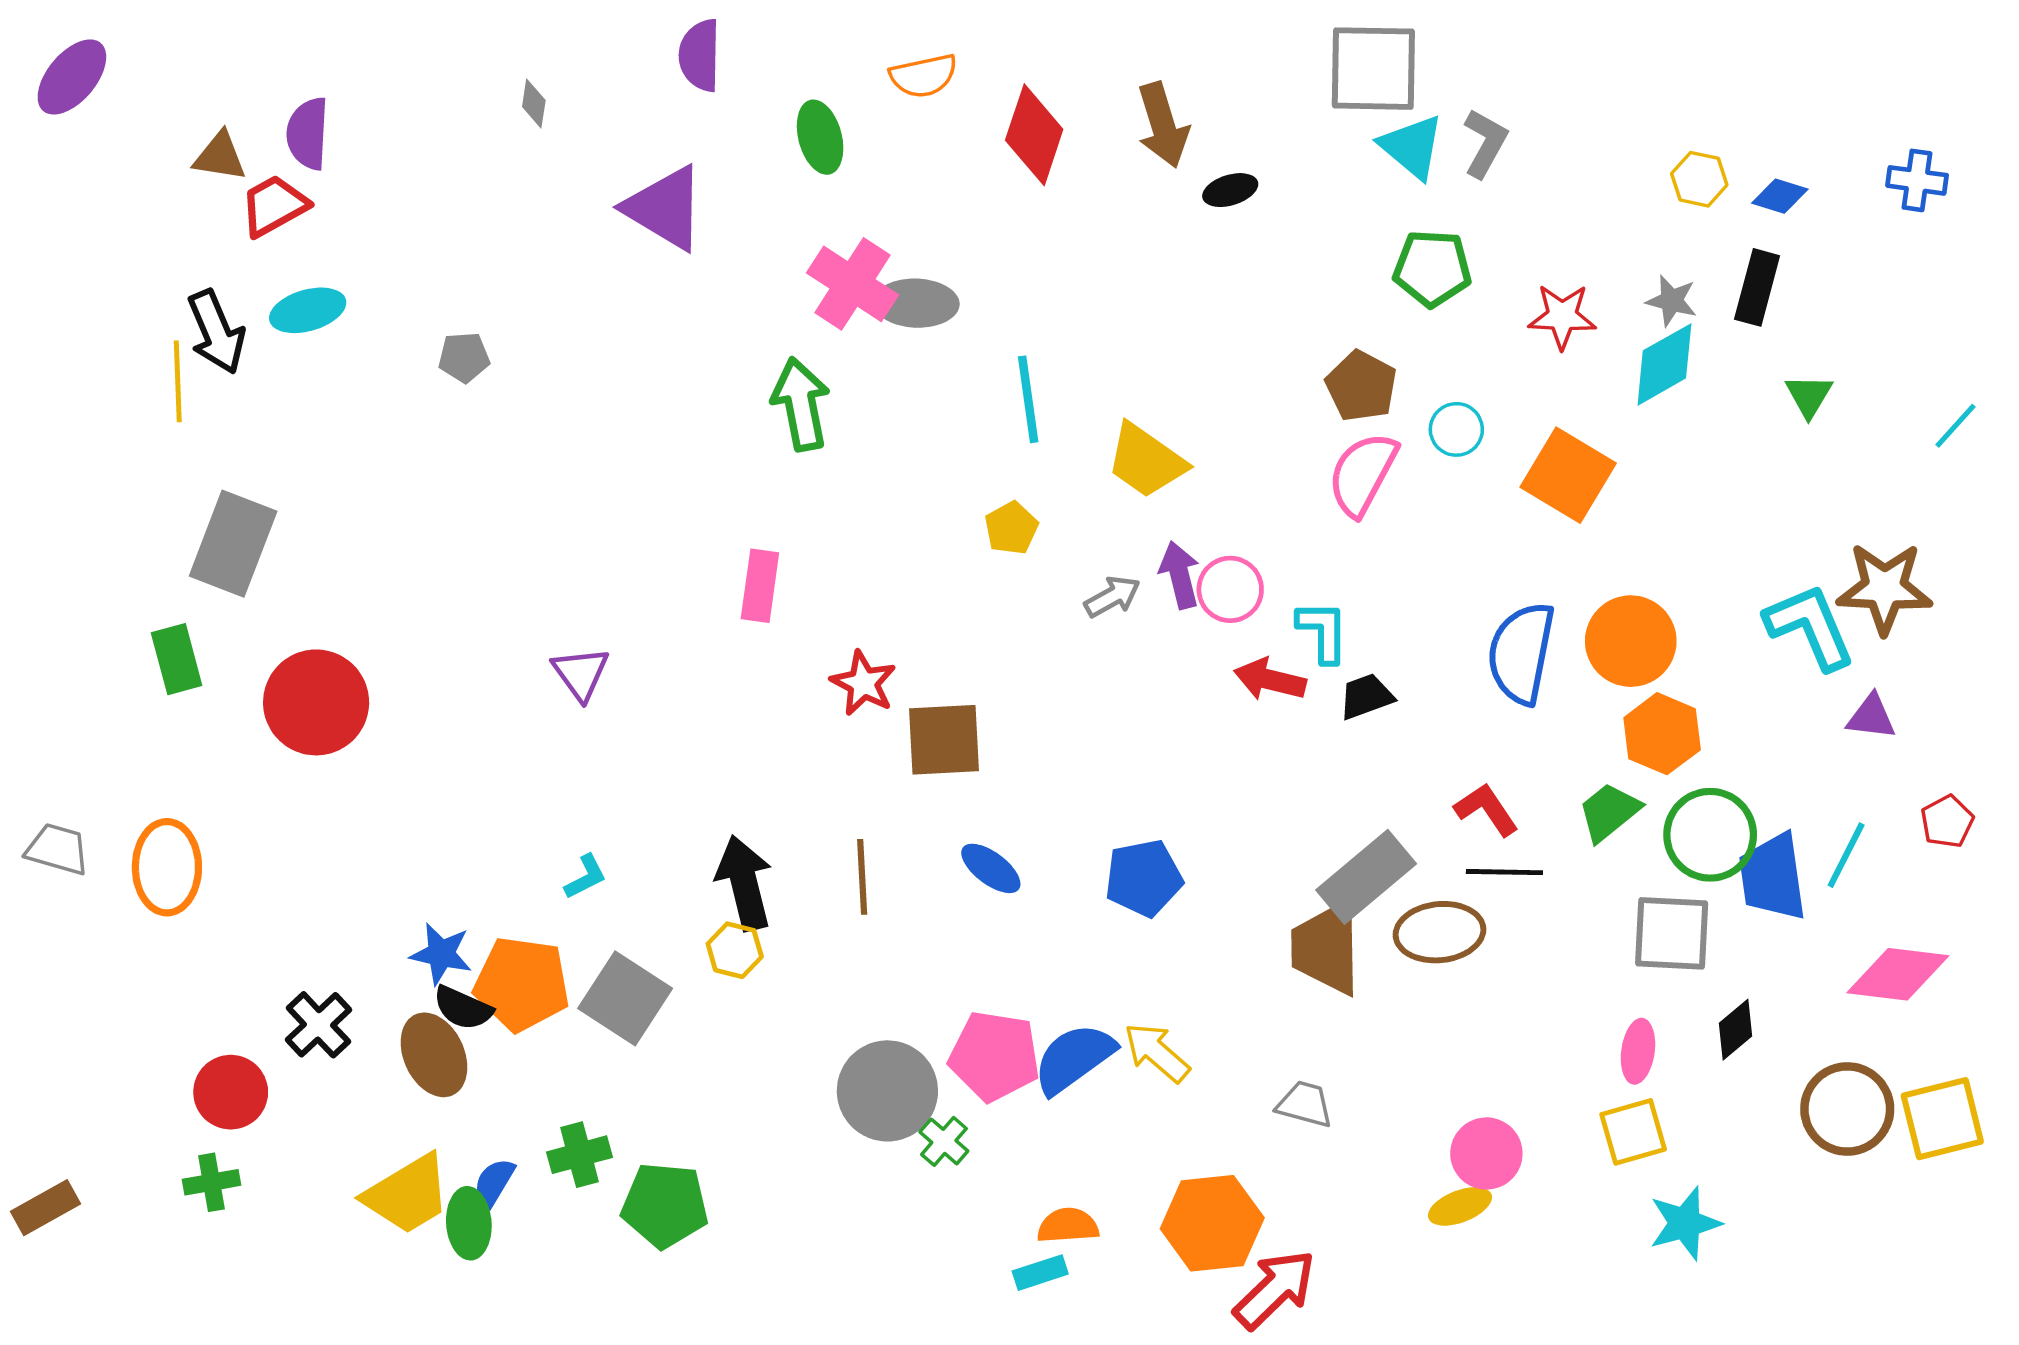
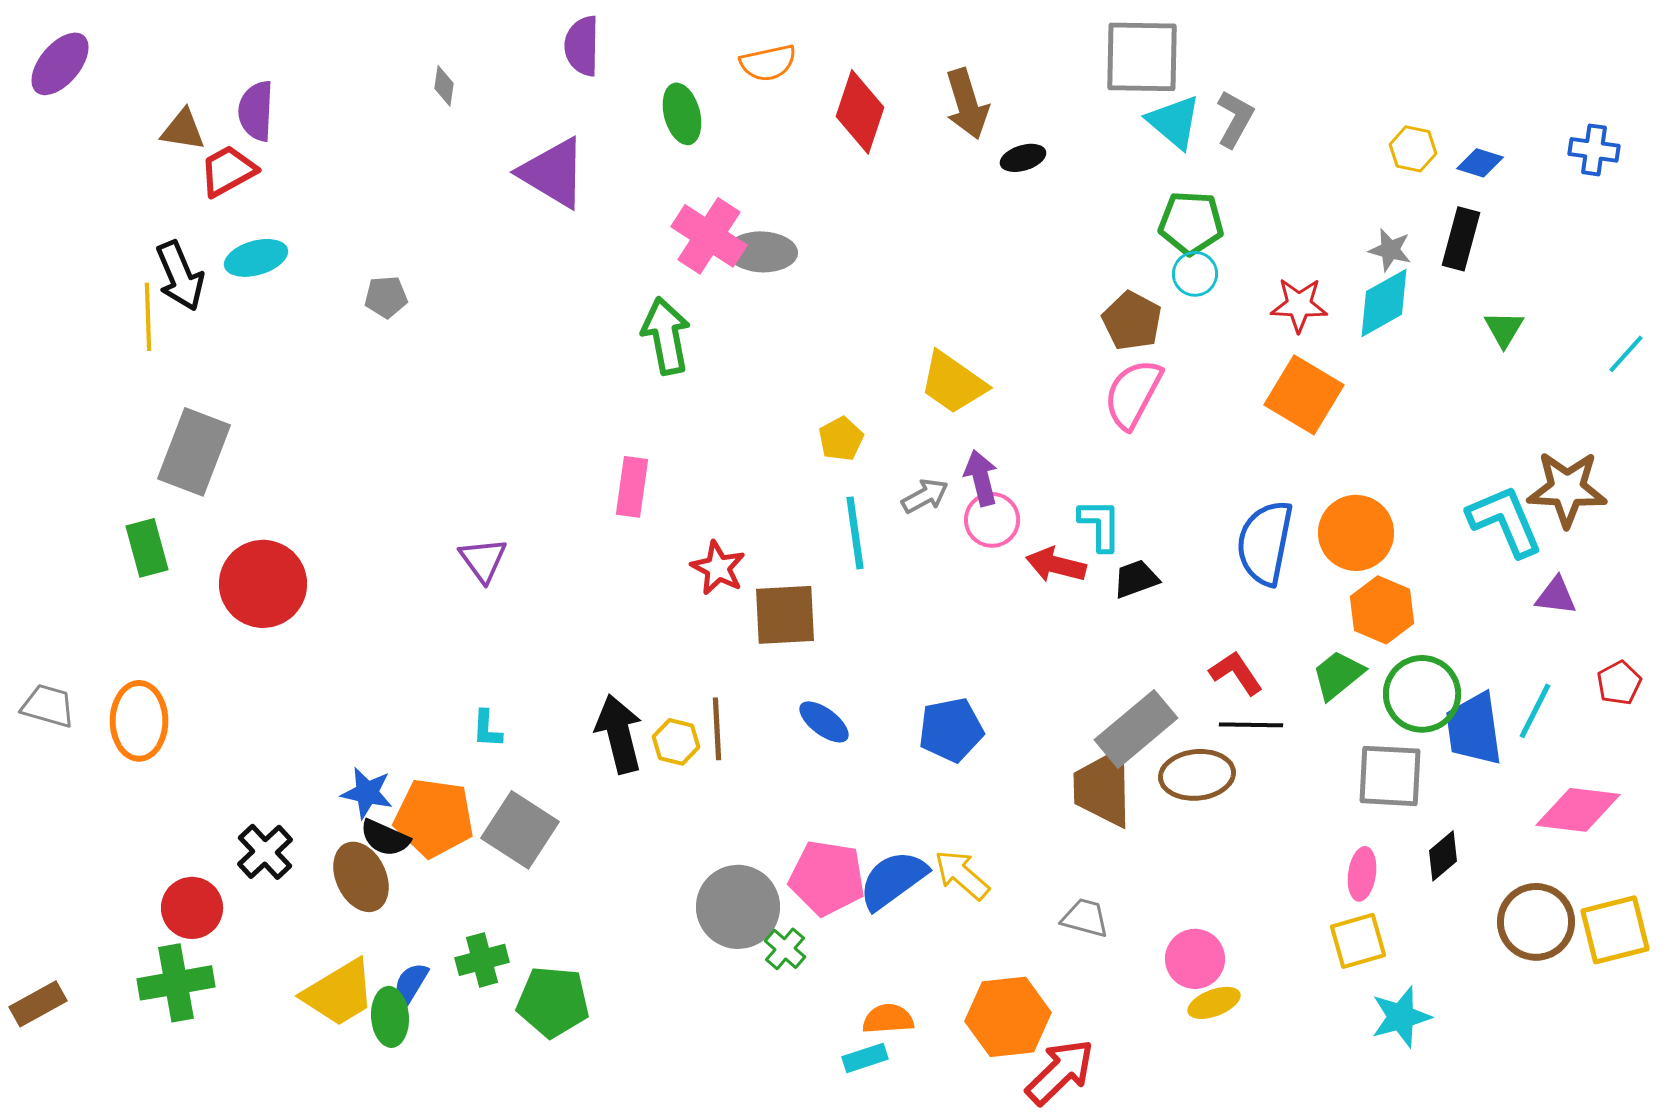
red star: (1562, 316) -> (1299, 305), moved
cyan line: (1028, 399) -> (855, 533), moved
cyan circle: (1456, 429) -> (1195, 274), moved
pink circle: (1230, 589) -> (992, 520), moved
cyan L-shape: (586, 877) -> (487, 729), turned 120
yellow hexagon: (735, 950) -> (676, 742), moved
pink circle: (1486, 1153) -> (1195, 959), moved
green cross: (211, 1182) -> (176, 983), size x1.6

